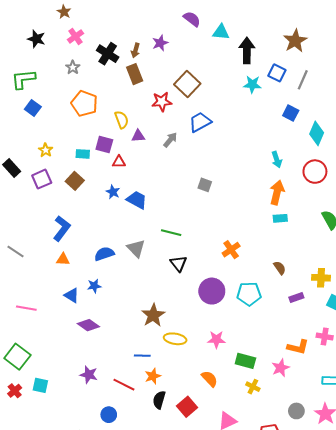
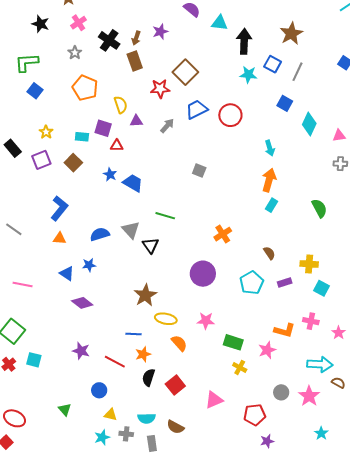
red circle: (315, 172) -> (230, 115), moved
cyan rectangle: (280, 218) -> (271, 205), turned -56
black triangle: (179, 263) -> (150, 245), moved
cyan pentagon: (249, 294) -> (252, 283), moved, turned -30
orange semicircle: (209, 379) -> (179, 343), moved

